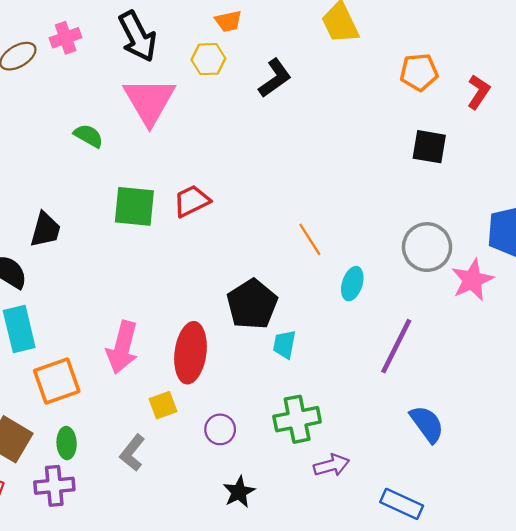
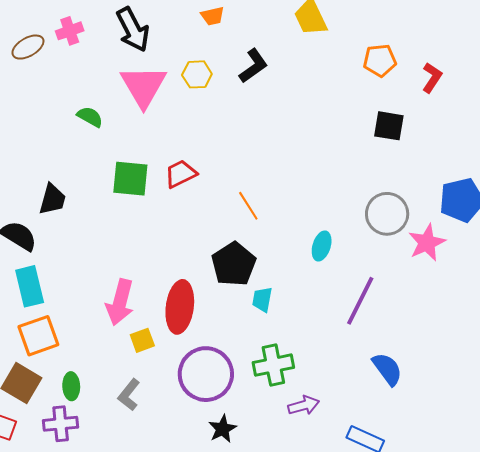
yellow hexagon: (208, 59) -> (197, 74), moved
orange line: (310, 239) -> (248, 206), moved
orange square: (57, 381) -> (38, 336), moved
yellow square: (163, 405) -> (142, 340), moved
purple circle: (220, 429) -> (206, 374), size x2.0

